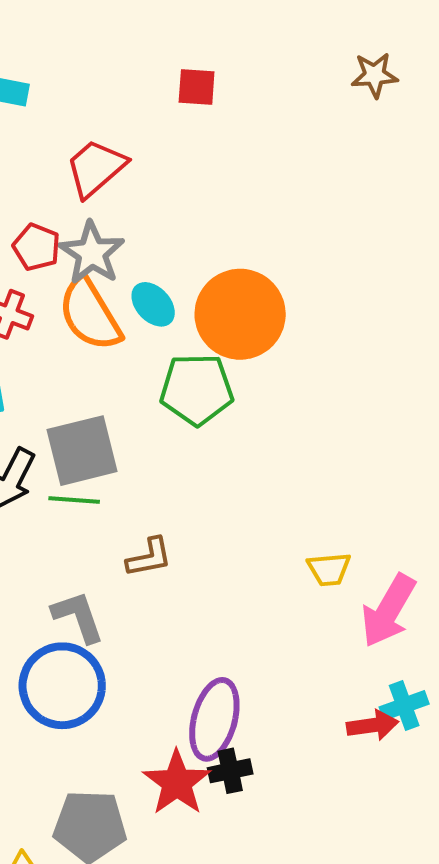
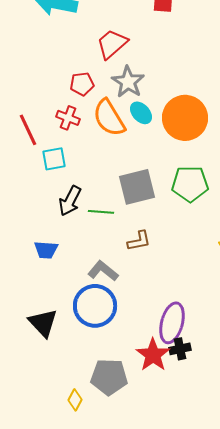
red pentagon: (37, 247) -> (82, 84), turned -30
gray star: (92, 253) -> (128, 82), moved
green pentagon: (197, 389) -> (190, 184), moved
gray square: (82, 451) -> (137, 187), moved
gray L-shape: (78, 617) -> (103, 271), turned -32

